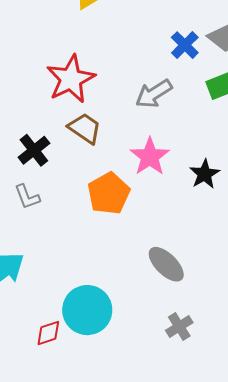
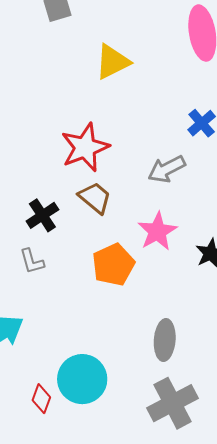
gray ellipse: (166, 264) -> (165, 340), turned 45
gray cross: (179, 326) -> (172, 403), size x1.8
red diamond: (48, 333) -> (41, 399), turned -56

